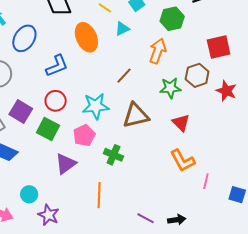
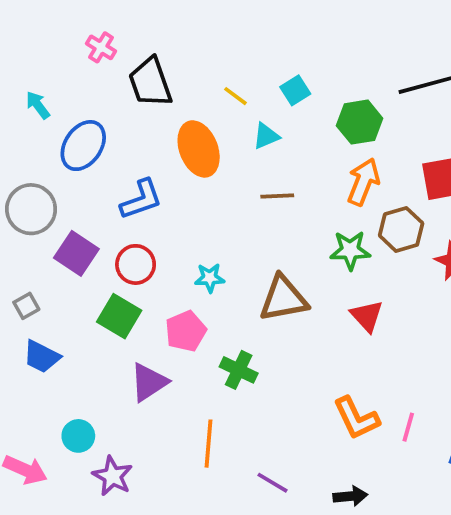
orange arrow: (158, 51) -> (363, 182), moved
brown line: (124, 76) -> (277, 196), moved, turned 42
cyan star: (96, 106) -> (210, 278), size x0.6
purple square: (21, 111) -> (76, 253), moved
orange L-shape: (183, 161) -> (356, 418), moved
purple line: (146, 218) -> (272, 483), moved

